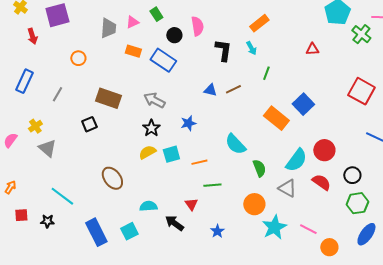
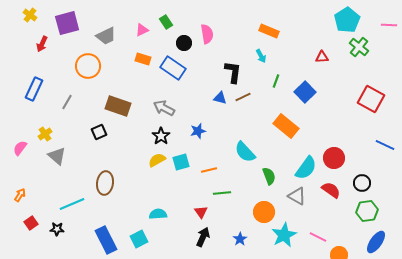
orange rectangle: (259, 23) -> (269, 31), turned 60
gray trapezoid: (108, 28) -> (106, 36), moved, turned 60
green cross: (361, 34) -> (359, 47), moved
red arrow: (32, 36) -> (42, 44), turned 42
black L-shape: (223, 50) -> (233, 72), moved
orange circle: (78, 58) -> (88, 66), size x1.6
blue square: (303, 104) -> (305, 92), moved
brown ellipse: (112, 178) -> (105, 183), moved, turned 45
cyan line: (62, 196) -> (72, 204), turned -60
red square: (21, 215) -> (31, 223), turned -32
black arrow: (174, 223) -> (203, 237), moved, turned 78
blue star: (217, 231) -> (240, 239), moved

